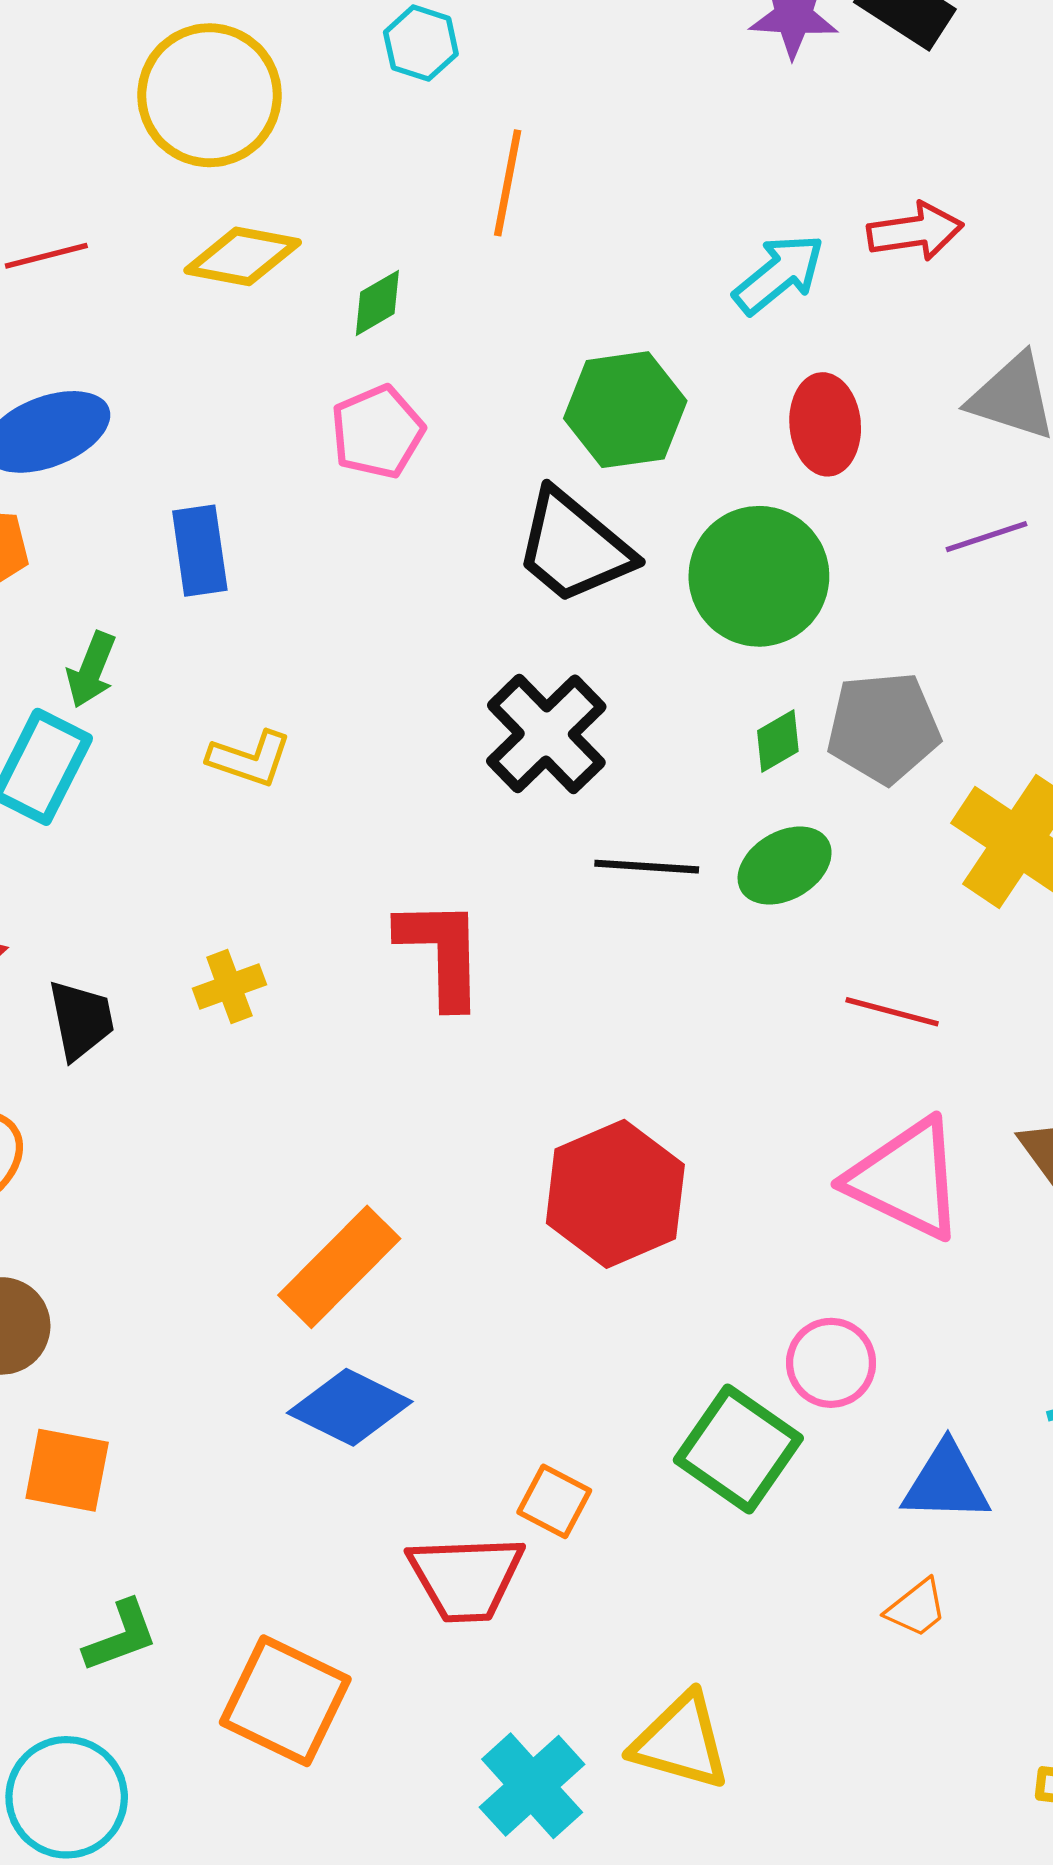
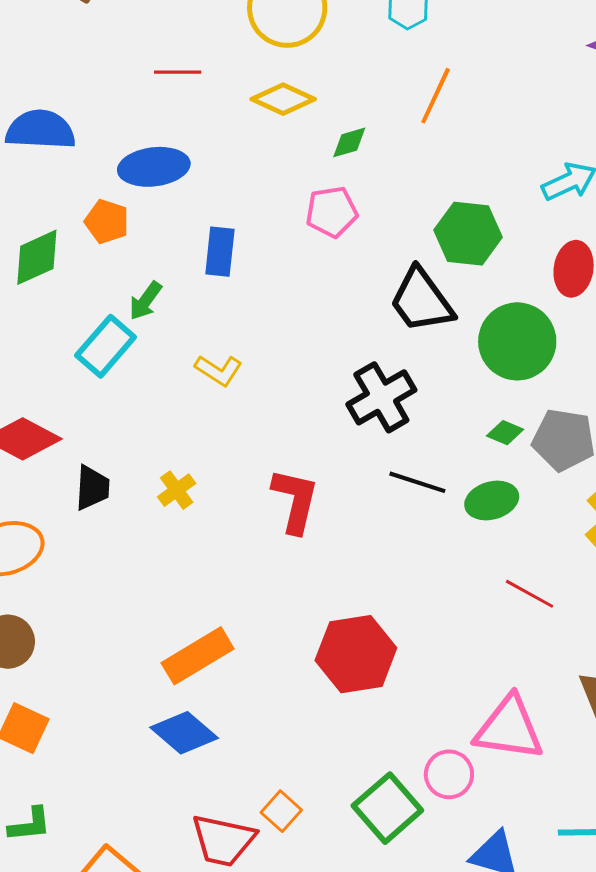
green diamond: (778, 741) -> (505, 433), turned 39
yellow cross: (229, 987) -> (177, 490), turned -30
pink triangle: (906, 1179) -> (509, 728), moved, turned -32

